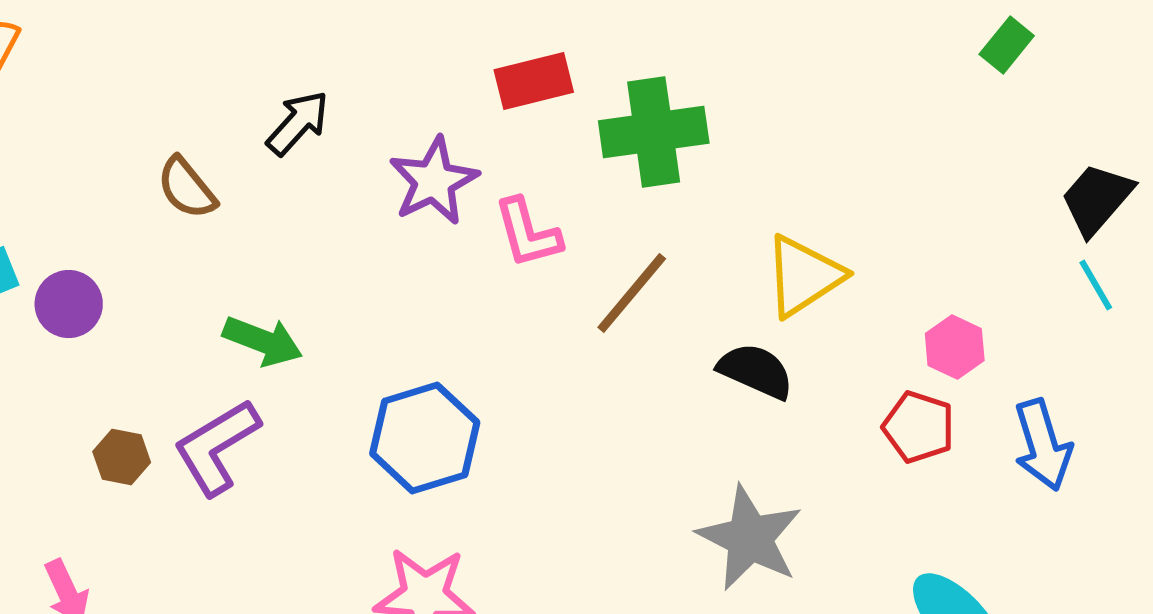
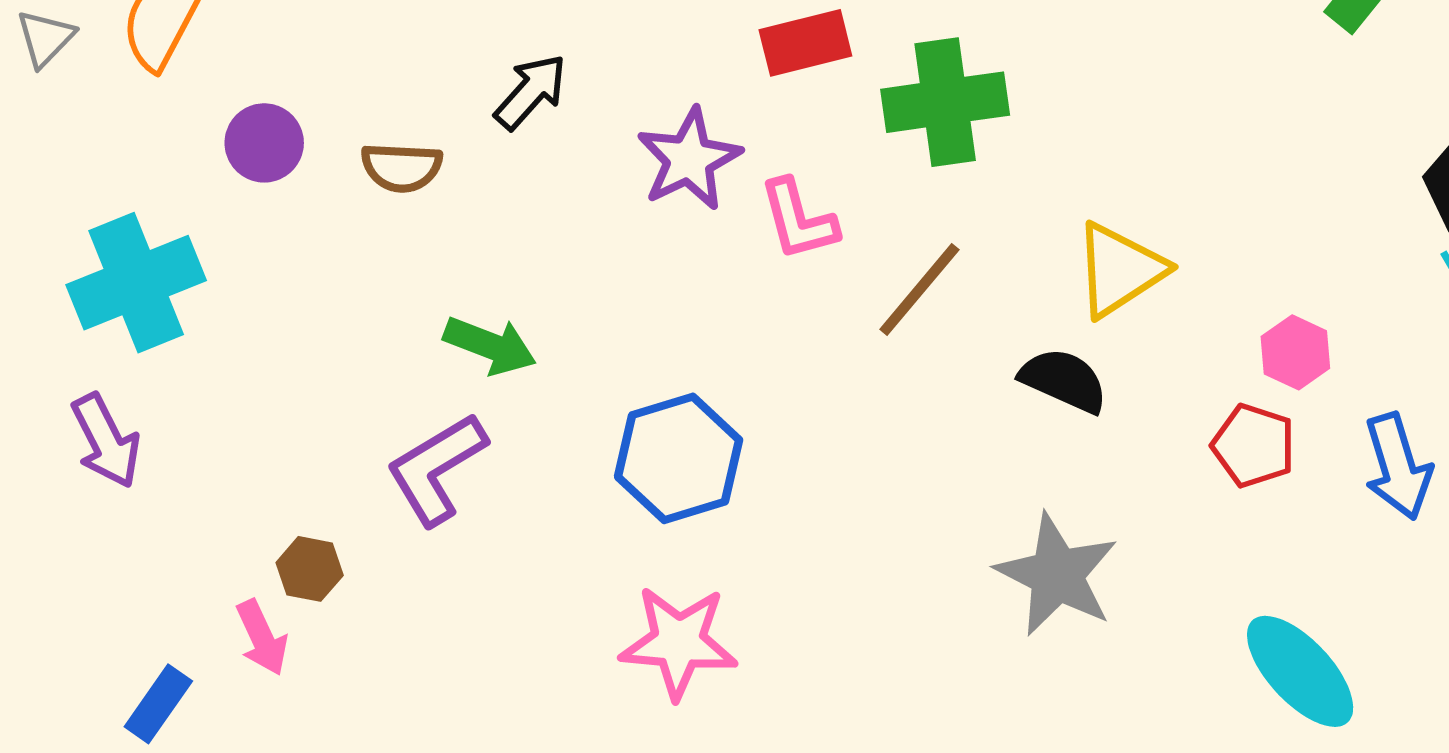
brown semicircle: (187, 188) -> (402, 167), turned -48
purple circle: (69, 304) -> (264, 143), moved
brown hexagon: (122, 457) -> (310, 569), moved

